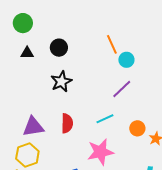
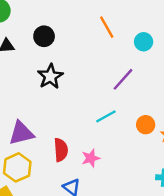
cyan circle: (126, 60) -> (144, 42), moved
red semicircle: (67, 123) -> (61, 150), moved
pink star: (100, 152) -> (91, 158), moved, size x0.6

